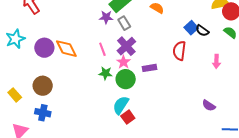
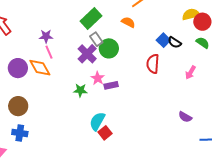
purple star: (106, 17) -> (46, 36), moved
purple cross: (126, 46) -> (87, 54), moved
pink line: (102, 49) -> (49, 52), moved
pink arrow: (216, 61) -> (190, 73), turned 32
purple rectangle: (150, 68) -> (111, 85), moved
green circle: (126, 79) -> (109, 48), moved

